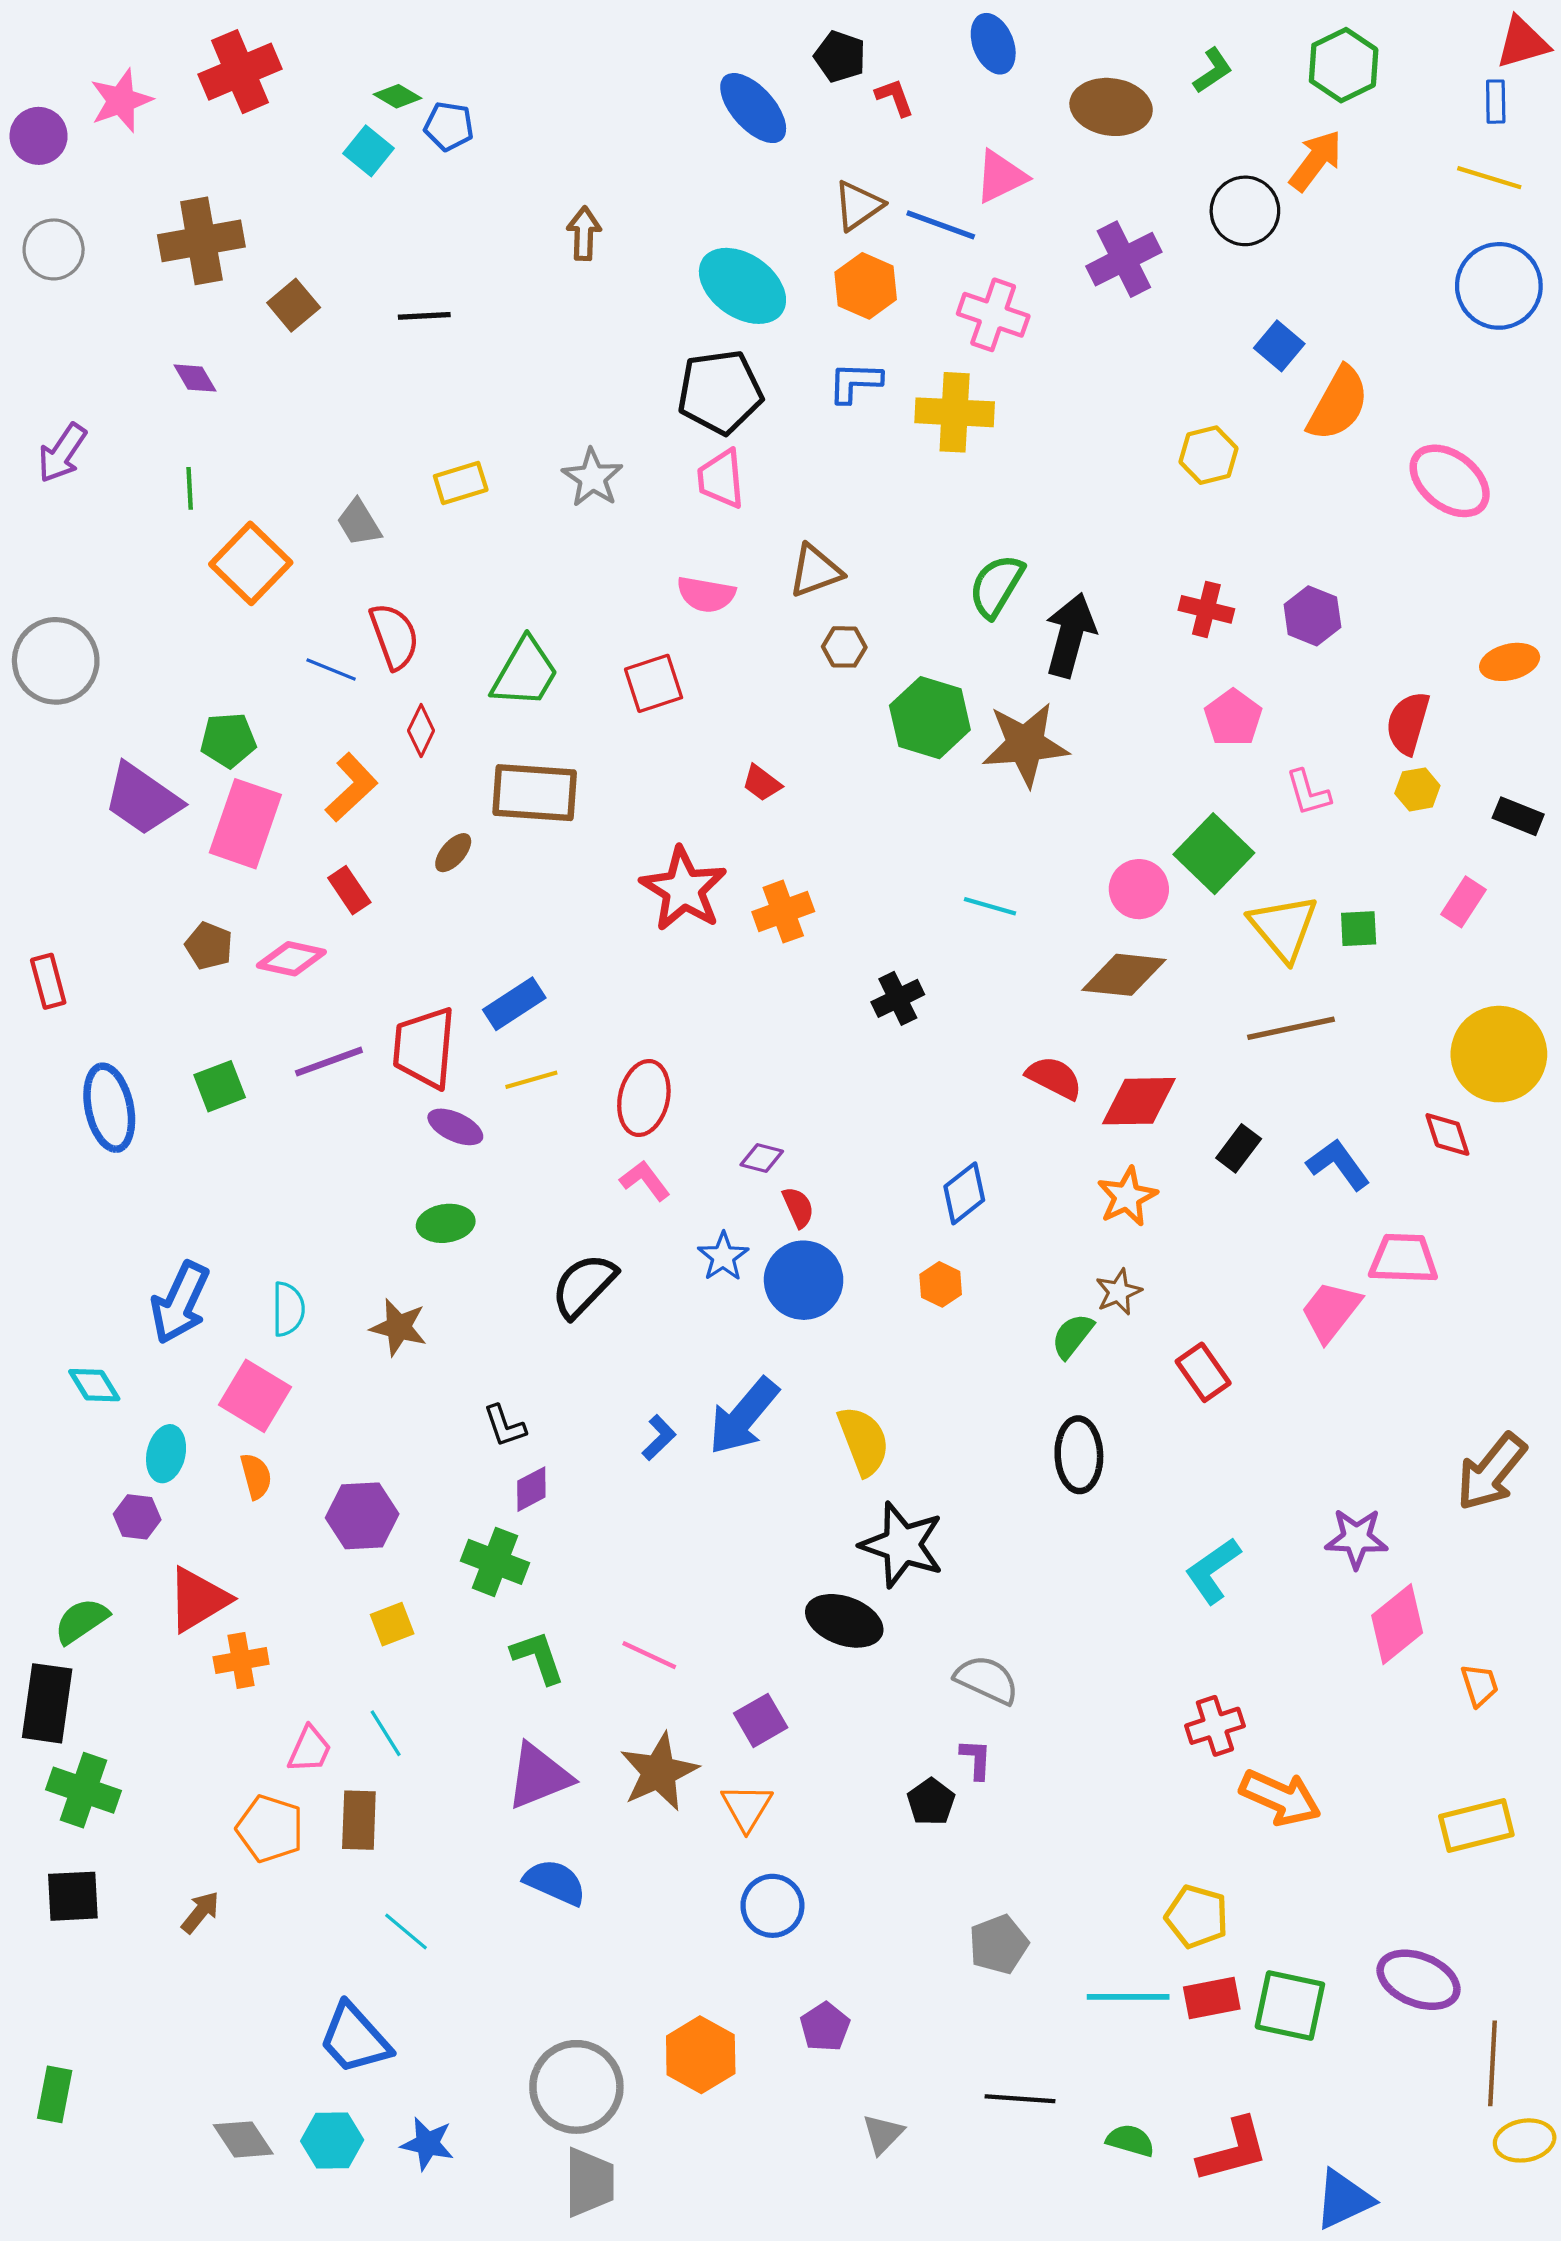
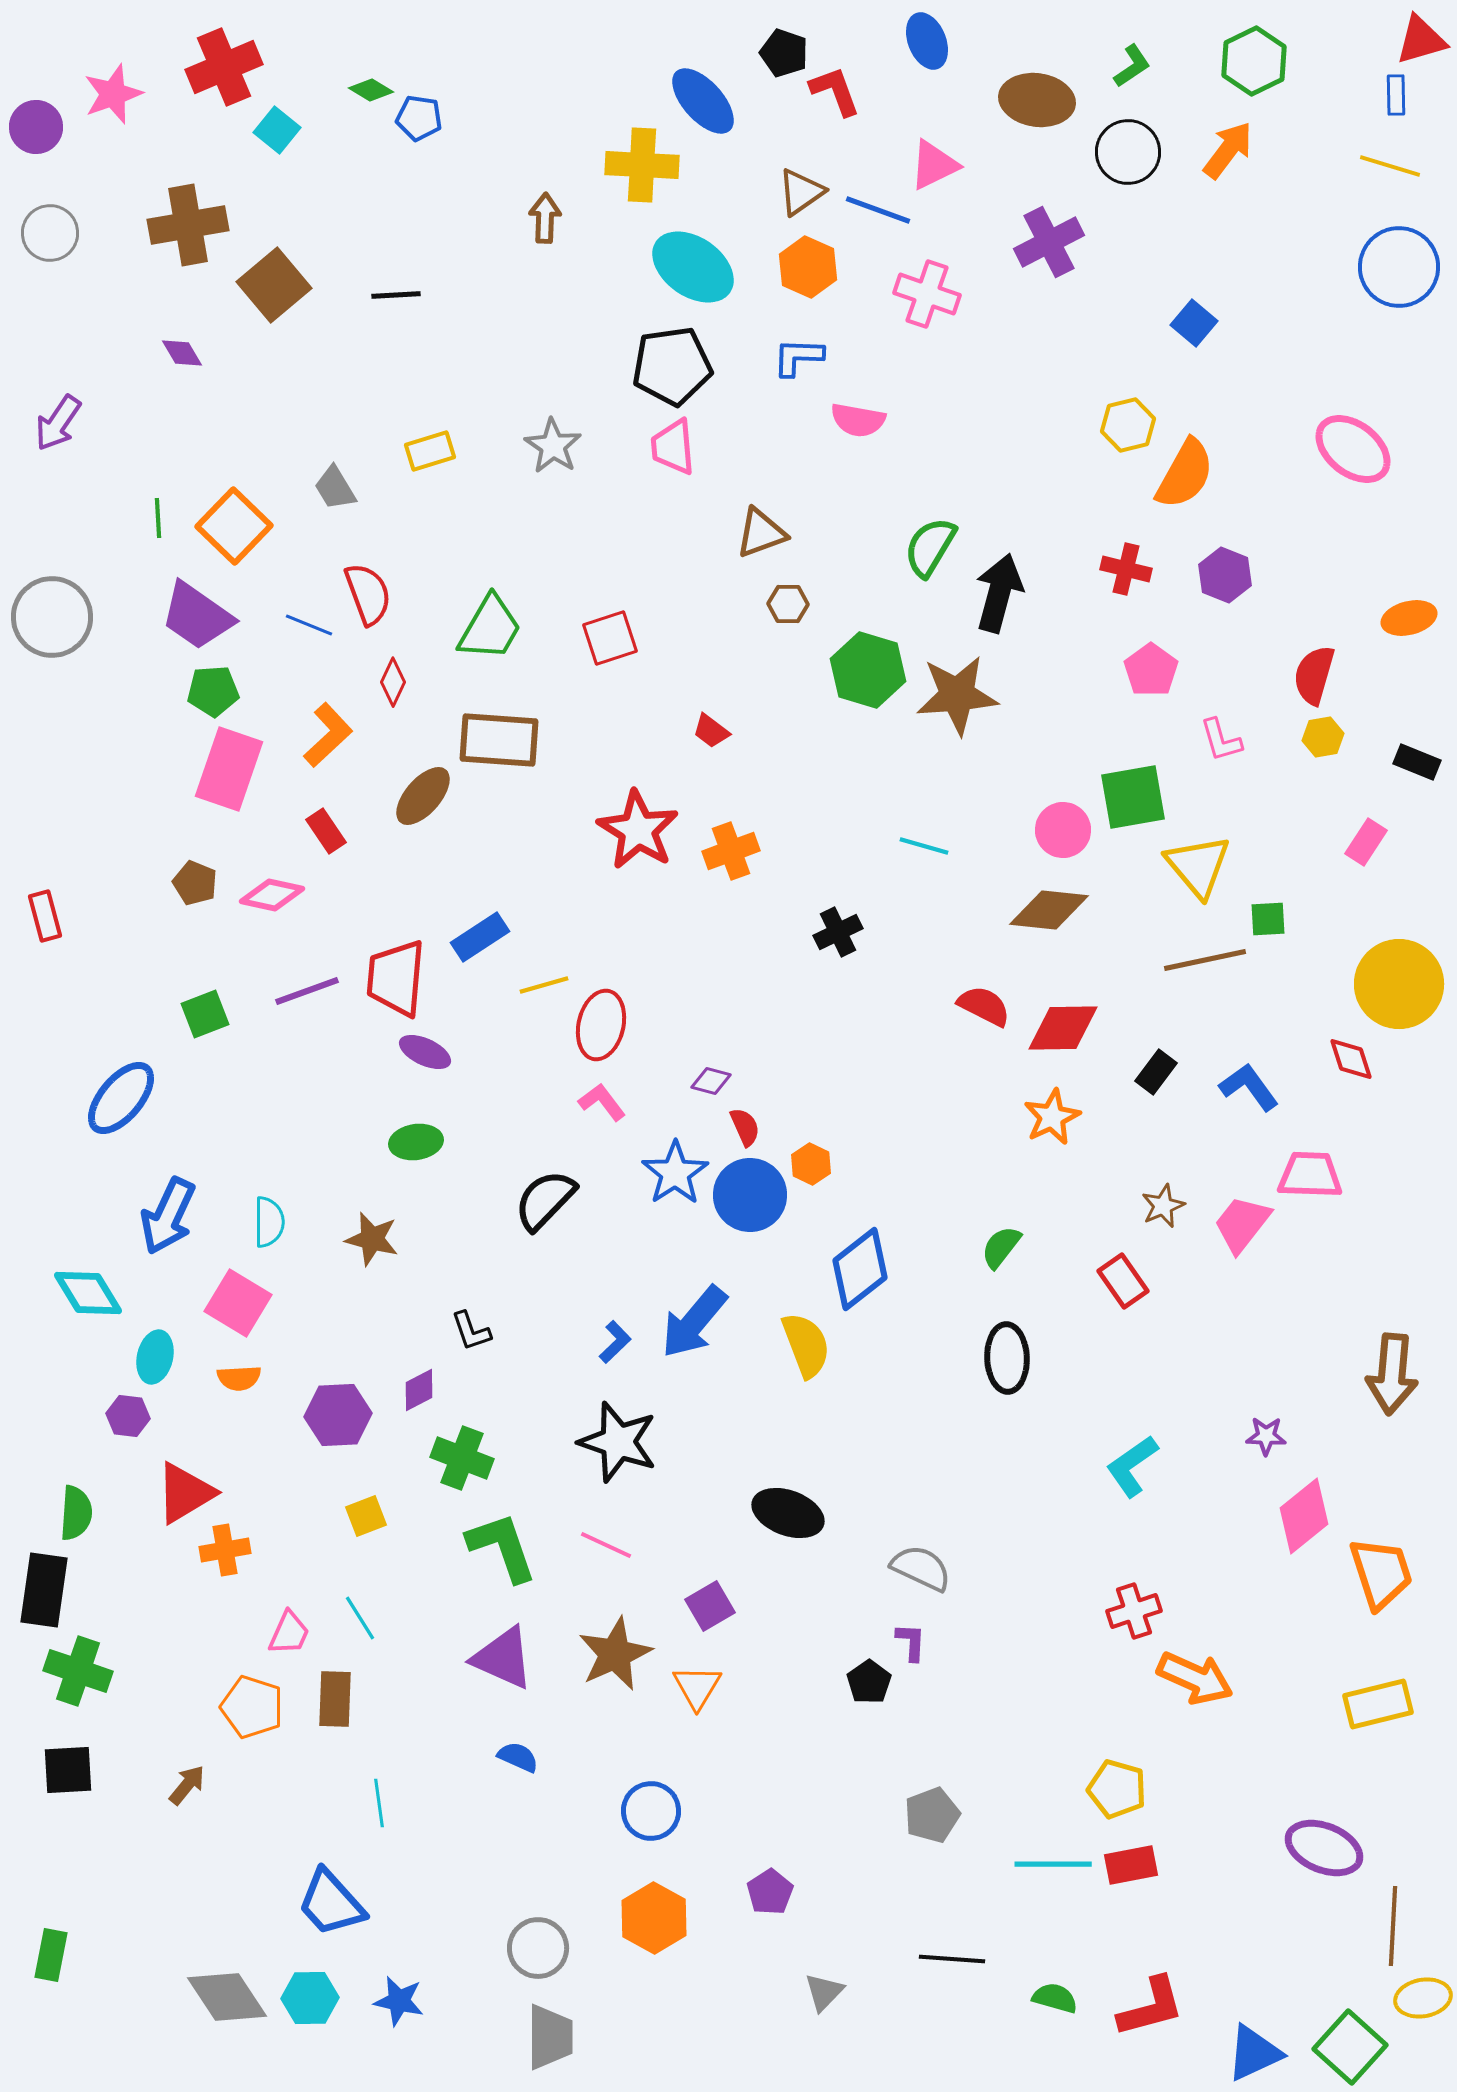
red L-shape: (895, 97) -> (835, 91), size x1.4
cyan square: (369, 151) -> (277, 130), moved
black circle: (1245, 211) -> (1128, 152), moved
brown square: (294, 305) -> (274, 285), size x1.5
orange semicircle: (1338, 404) -> (1185, 474), moved
yellow cross: (955, 412) -> (642, 165), moved
green line: (190, 488) -> (158, 518), moved
pink semicircle: (706, 594) -> (858, 420), moved
purple trapezoid: (142, 799) -> (197, 616), moved
brown ellipse: (453, 853) -> (423, 796), size x1.6
green square: (1214, 854) -> (1133, 797), turned 36
green square: (1359, 929) -> (1268, 919), moved
yellow line: (531, 1080) -> (544, 985), moved
blue ellipse: (109, 1108) -> (121, 1098), moved, turned 52
blue diamond: (964, 1193) -> (860, 1269), moved, size x1.4
blue star: (723, 1257) -> (675, 1173), size x1.4
orange hexagon: (941, 1284) -> (811, 1164), moved
brown star: (1119, 1292) -> (1163, 1206), moved
cyan diamond: (94, 1385) -> (88, 1293), size x1.4
brown arrow: (1491, 1472) -> (1392, 1374), turned -34
orange semicircle: (256, 1476) -> (239, 1378), turned 102
purple diamond: (531, 1489) -> (419, 1390), moved
purple star: (1356, 1538) -> (1266, 1436), size x0.7
black star: (902, 1545) -> (618, 1442), moved
green semicircle: (81, 1621) -> (76, 1513), turned 128
green L-shape: (538, 1657) -> (502, 1547), size x1.4
orange trapezoid: (1480, 1685) -> (1381, 1573), size x1.8
purple triangle: (539, 1776) -> (503, 1658), turned 46
blue semicircle: (555, 1882) -> (518, 1757), size x0.7
blue circle: (772, 1906) -> (651, 1811), moved
cyan line: (406, 1932) -> (379, 1803), turned 42
green square: (1290, 2005) -> (1350, 2047), moved, turned 30
gray circle: (576, 2087) -> (538, 1948), size x0.7
gray diamond: (243, 2139) -> (227, 1997), size x1.4

